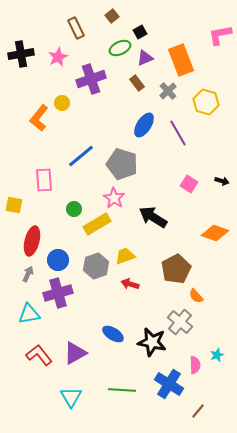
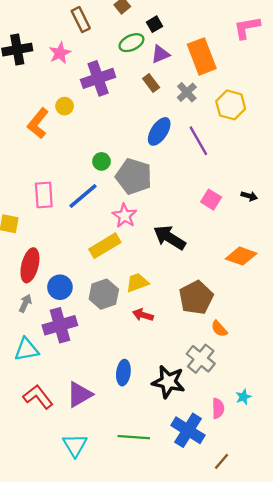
blue line: (81, 156) -> (83, 196), moved
green circle: (74, 209) -> (101, 161), moved
blue ellipse: (113, 334) -> (123, 373), turned 65

